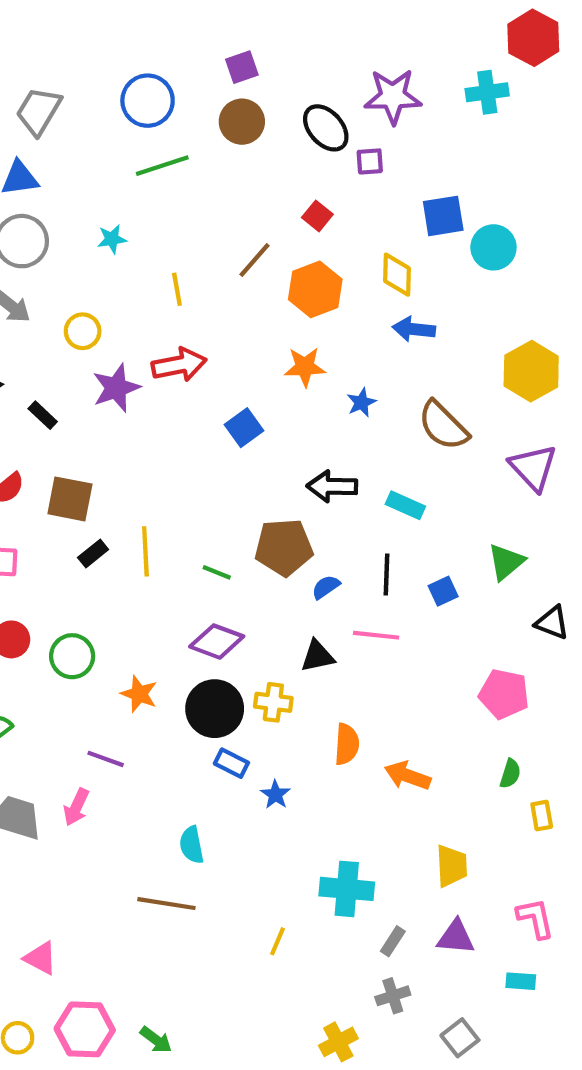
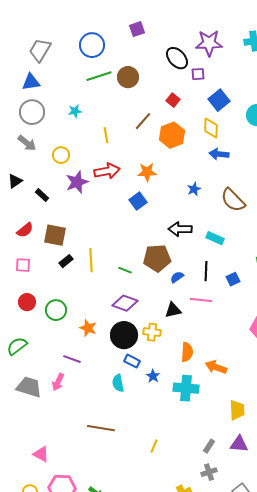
brown circle: (242, 122) -> (128, 77), moved
blue square: (443, 216) -> (219, 100), moved, turned -30
orange star: (305, 367) -> (147, 172), moved
cyan semicircle: (192, 845) -> (118, 383), moved
cyan cross: (347, 889) -> (186, 388), moved

